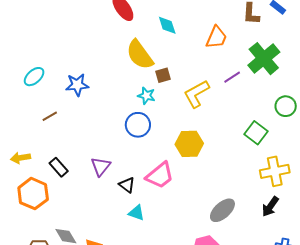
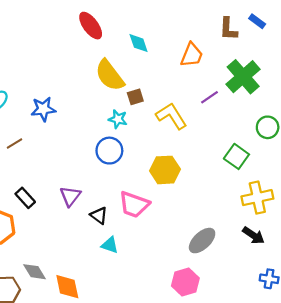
yellow L-shape: (196, 94) -> (171, 116), turned 88
pink trapezoid: (160, 175) -> (134, 204), turned 60
black arrow: (270, 206) -> (253, 235), turned -90

